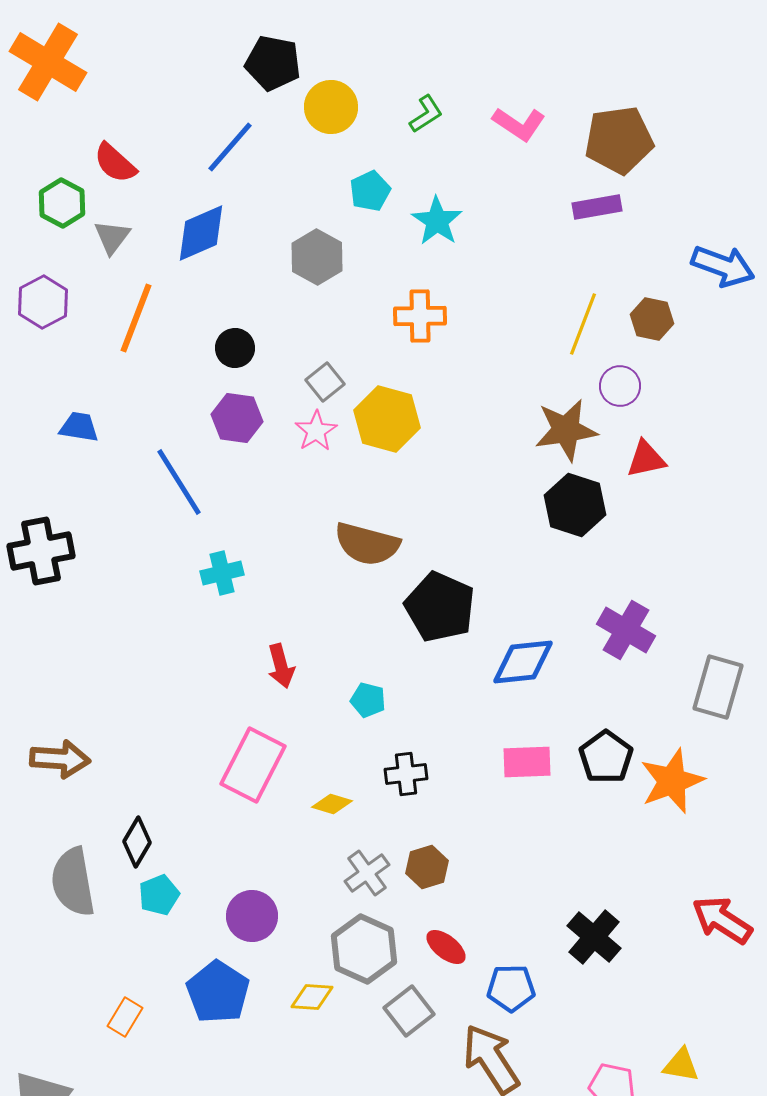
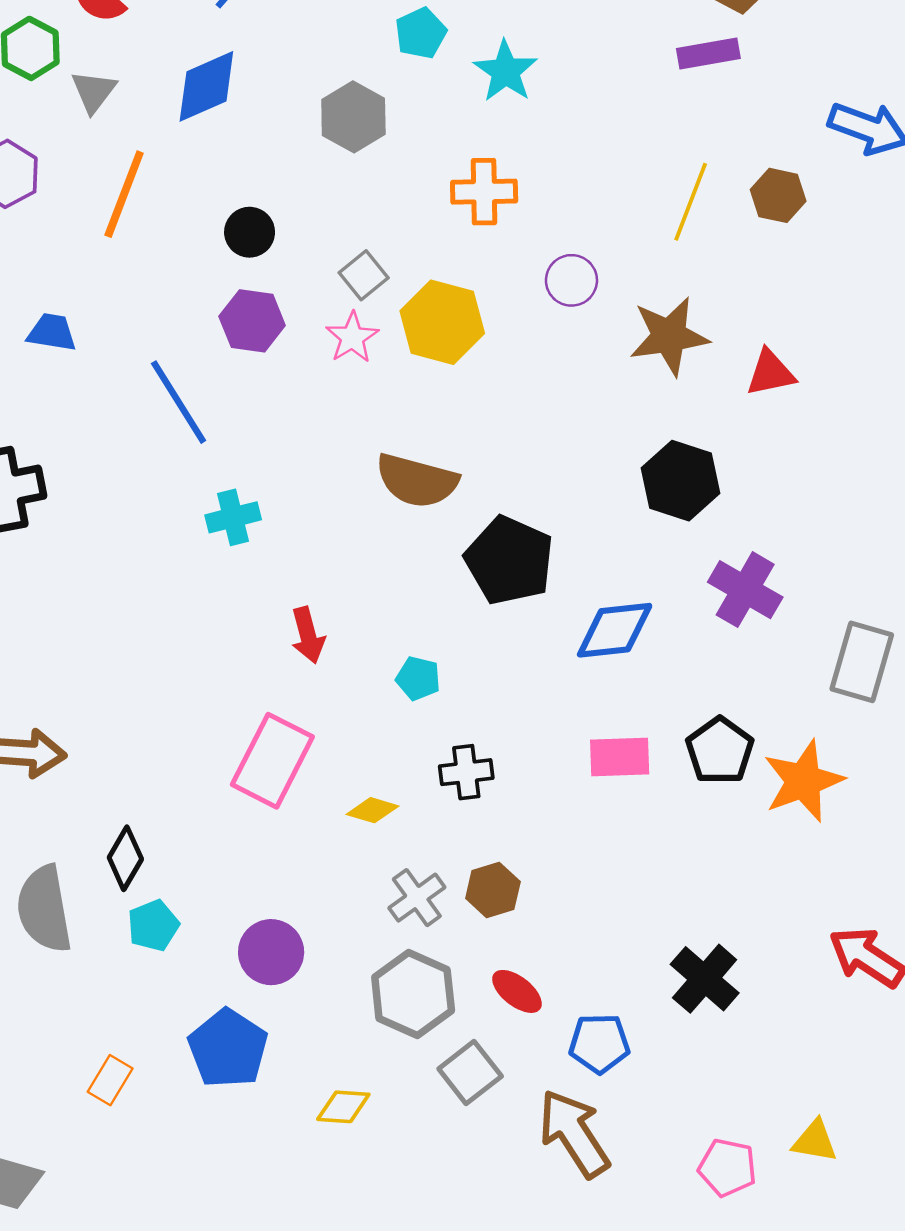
purple circle: (620, 386) -> (571, 280), moved
black hexagon: (575, 505) -> (680, 481), moved
yellow diamond: (312, 997) -> (343, 1107), moved

